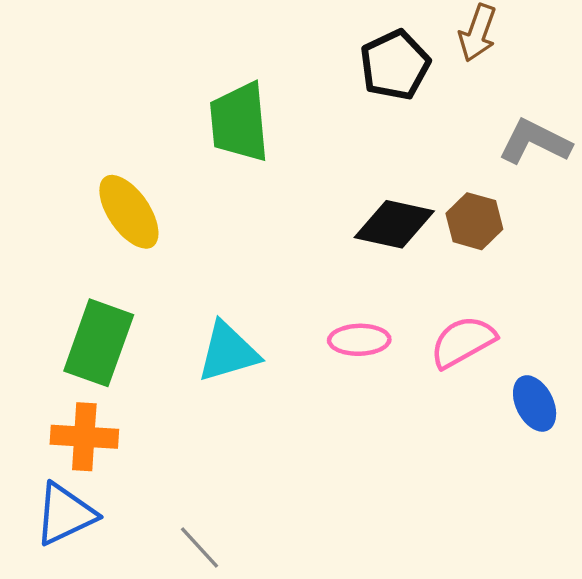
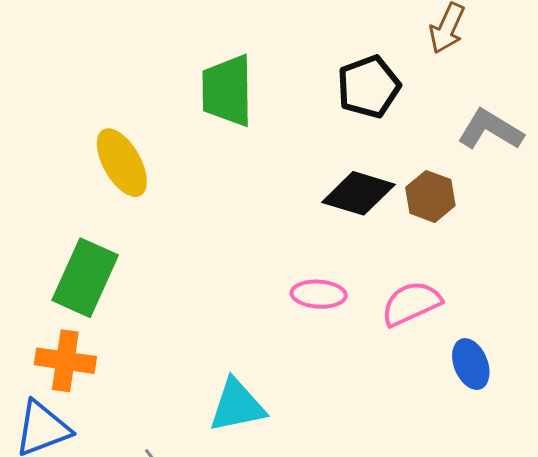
black pentagon: (395, 65) -> (369, 87), moved
cyan triangle: (228, 352) -> (237, 406), moved

